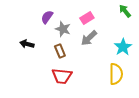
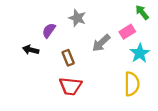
purple semicircle: (47, 17) -> (49, 31), moved
pink rectangle: (87, 18) -> (127, 32), moved
gray star: (63, 29) -> (77, 18), moved

